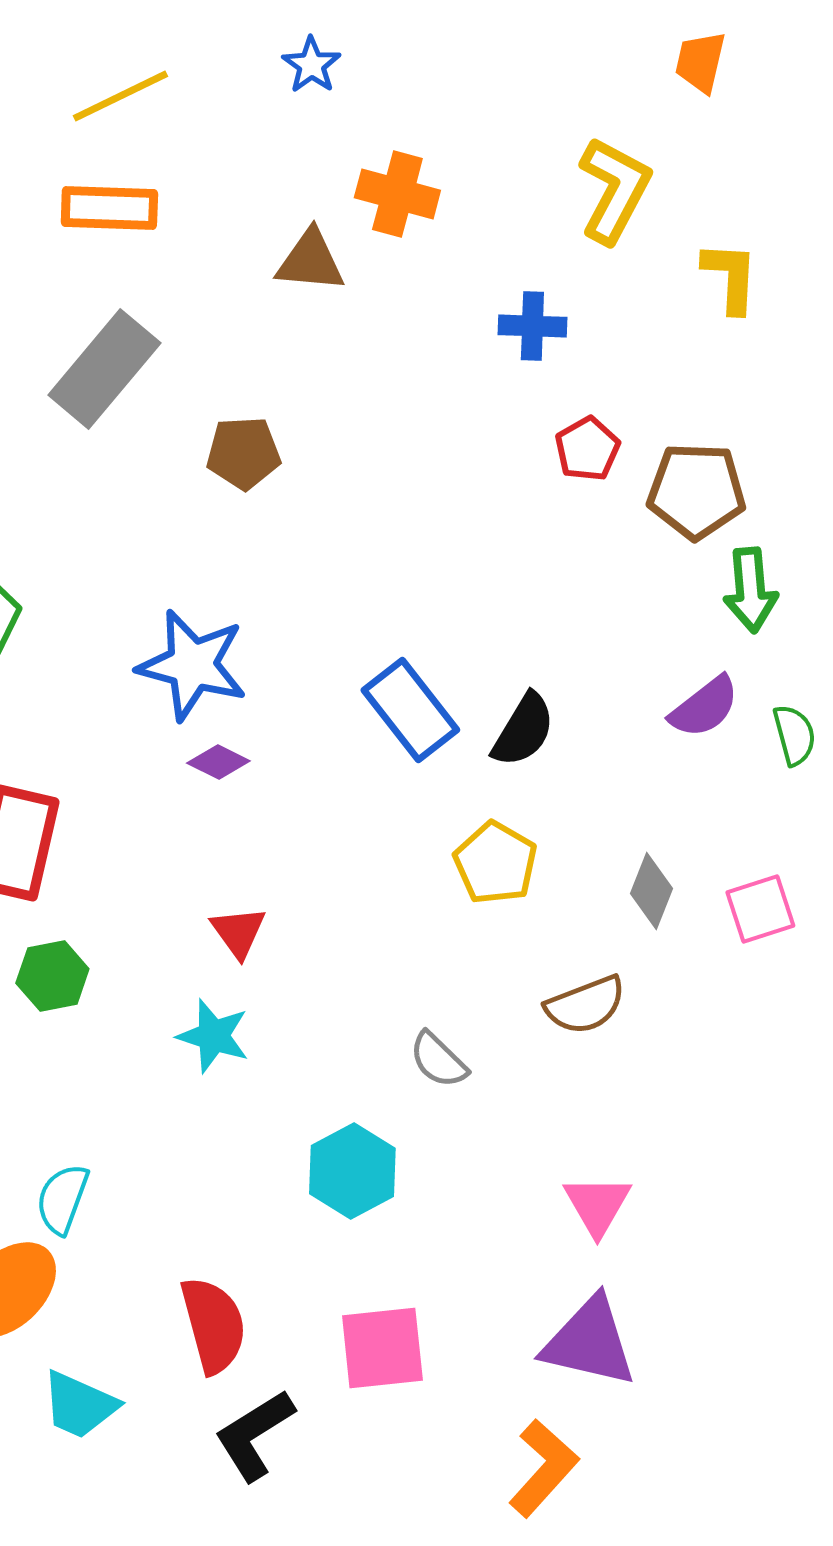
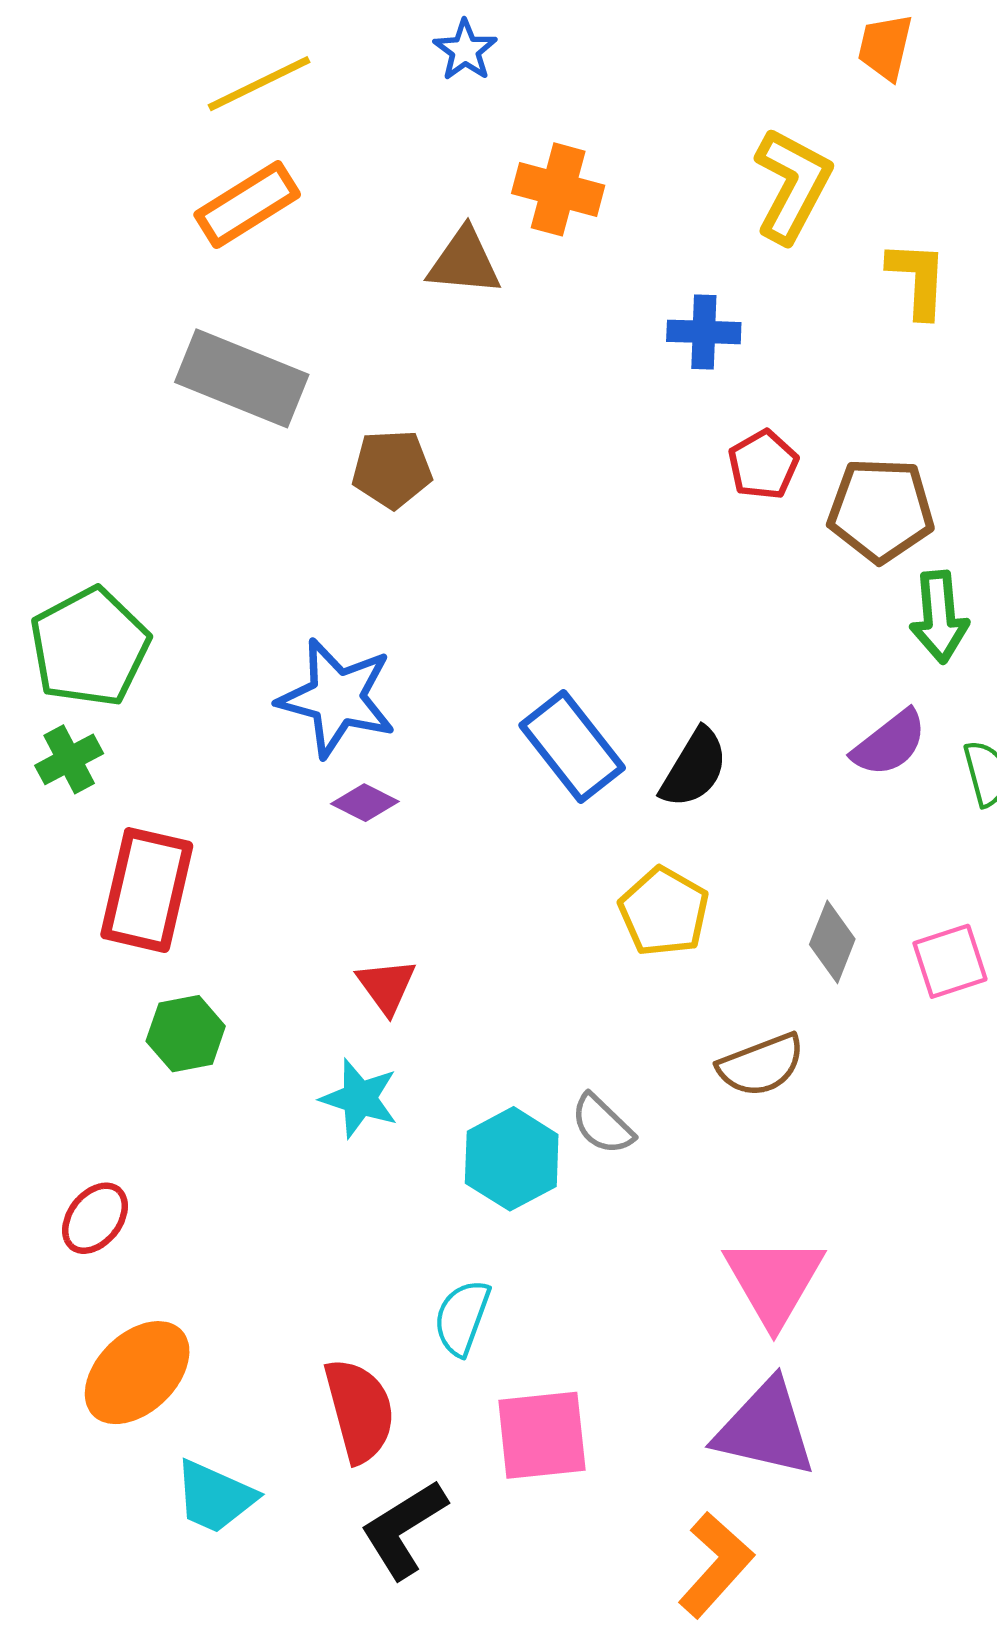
orange rectangle: (109, 208) -> (247, 205), turned -34
gray rectangle: (104, 369) -> (242, 378), turned 72
cyan hexagon: (352, 1171) -> (512, 1159), moved
cyan semicircle: (62, 1199) -> (462, 1318), moved
pink triangle: (597, 1205) -> (774, 1281), size x1.4

